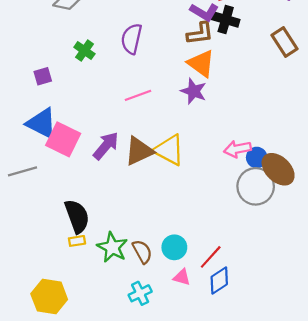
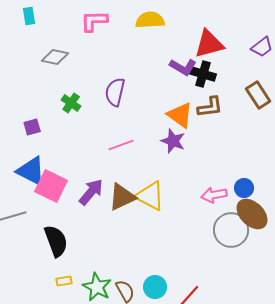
brown L-shape: (200, 33) -> (210, 107), moved
blue circle: (257, 157) -> (244, 188), moved
black semicircle: (77, 216) -> (56, 241), moved

